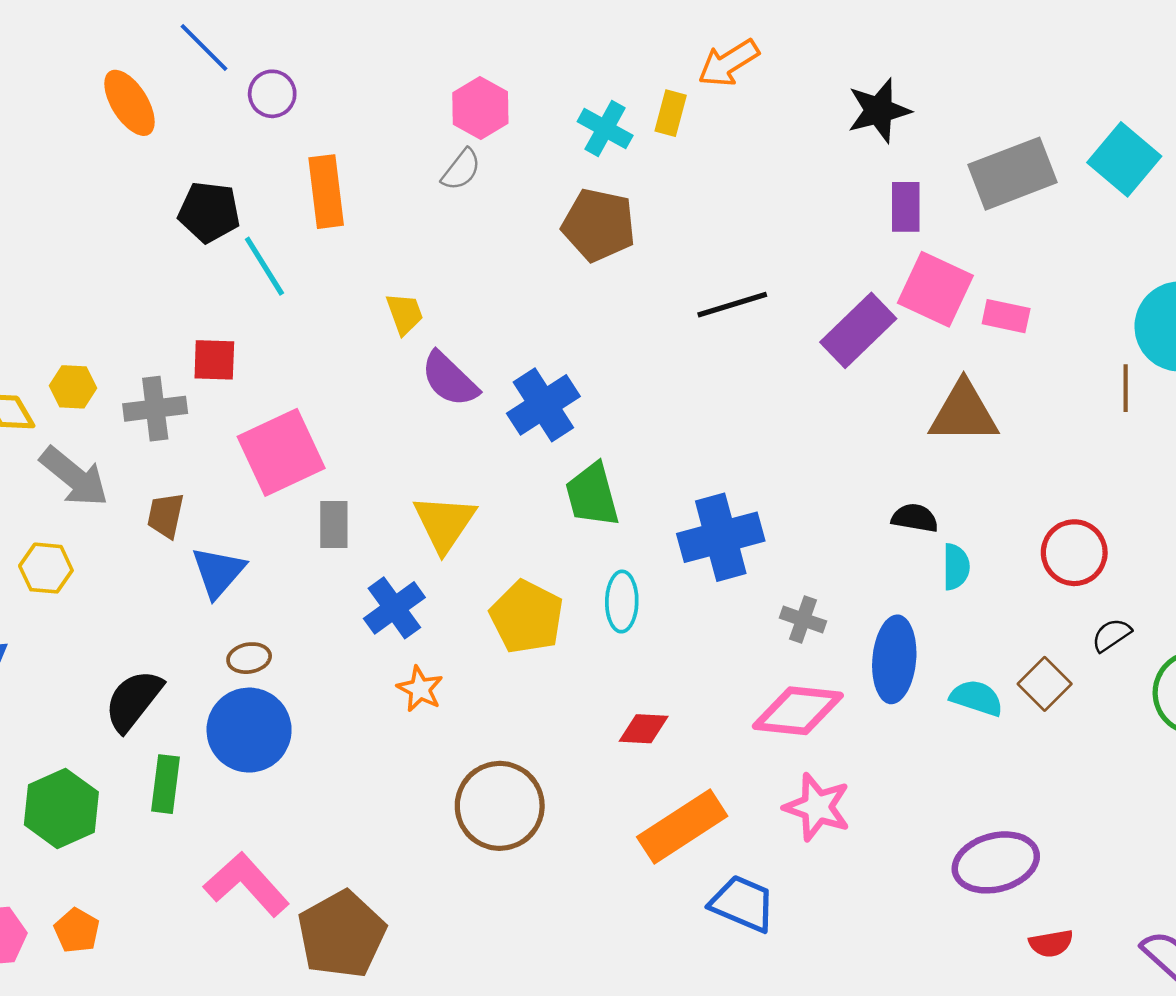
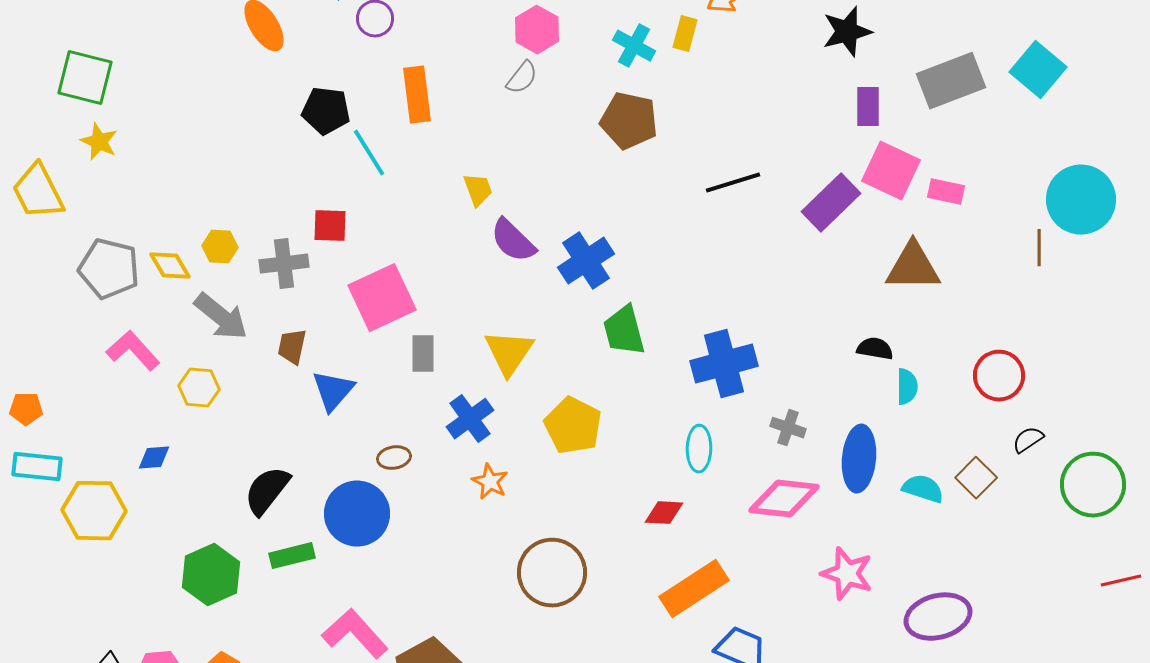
cyan ellipse: (622, 602) -> (699, 449), moved
brown ellipse: (249, 658) -> (394, 458), moved
green rectangle: (165, 784) -> (292, 556), turned 69
pink star: (817, 807) -> (847, 574), moved

